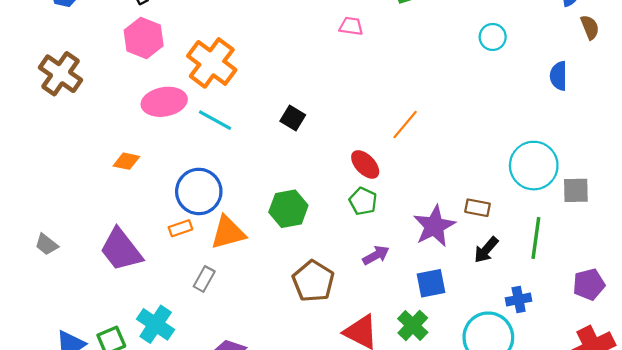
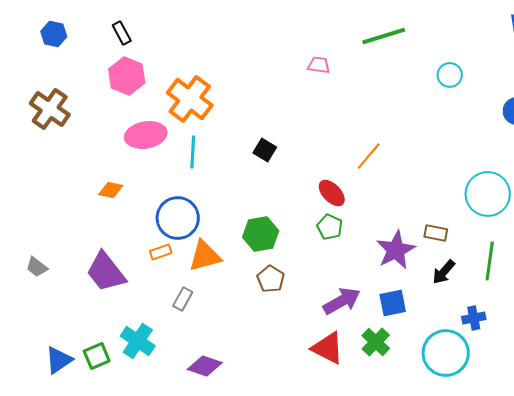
cyan line: (215, 120) -> (193, 152), turned 64
purple arrow: (376, 255) -> (342, 301), moved, size x1.5
brown pentagon: (313, 281) -> (271, 279), moved, size x0.7

